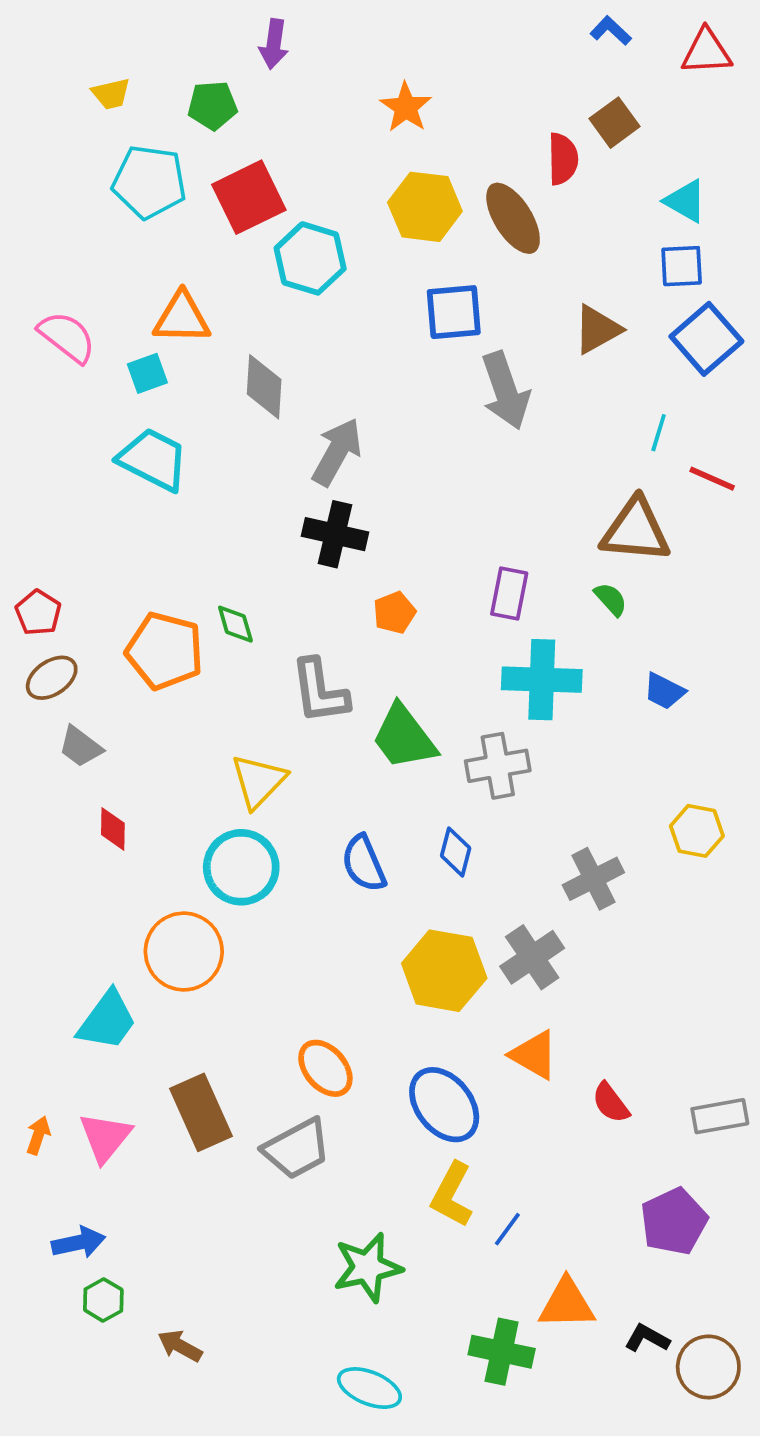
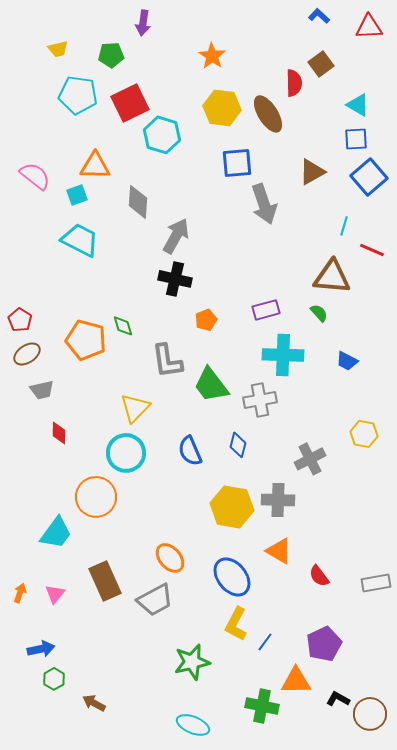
purple rectangle: (509, 594) -> (266, 310), turned 64
gray trapezoid: (80, 747) -> (42, 390), turned -50
gray cross: (532, 957) -> (278, 500), turned 36
pink triangle: (105, 1137) -> (55, 594), size x0.7
purple pentagon: (674, 1221) -> (324, 644), moved

